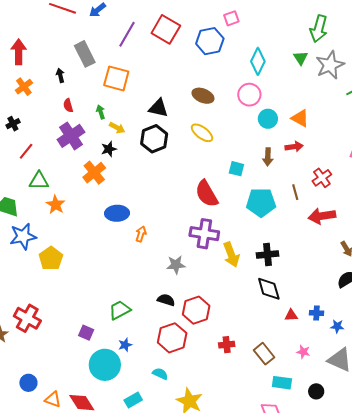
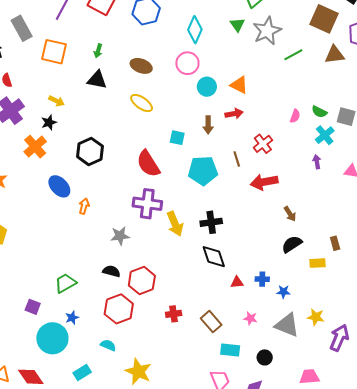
green arrow: (101, 112) -> (98, 51), moved, turned -144
black hexagon: (154, 139) -> (90, 151), moved
blue ellipse: (117, 213) -> (59, 186), turned 50

